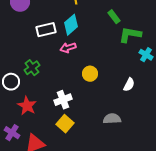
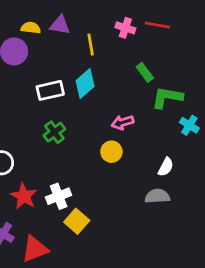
pink arrow: (68, 48) -> (123, 122), moved
green cross: (32, 68) -> (54, 132), moved
white cross: (63, 100) -> (59, 196), moved
gray semicircle: (112, 119) -> (157, 196), moved

